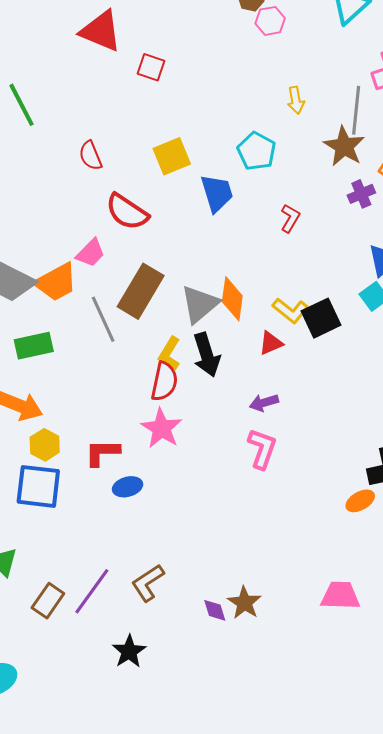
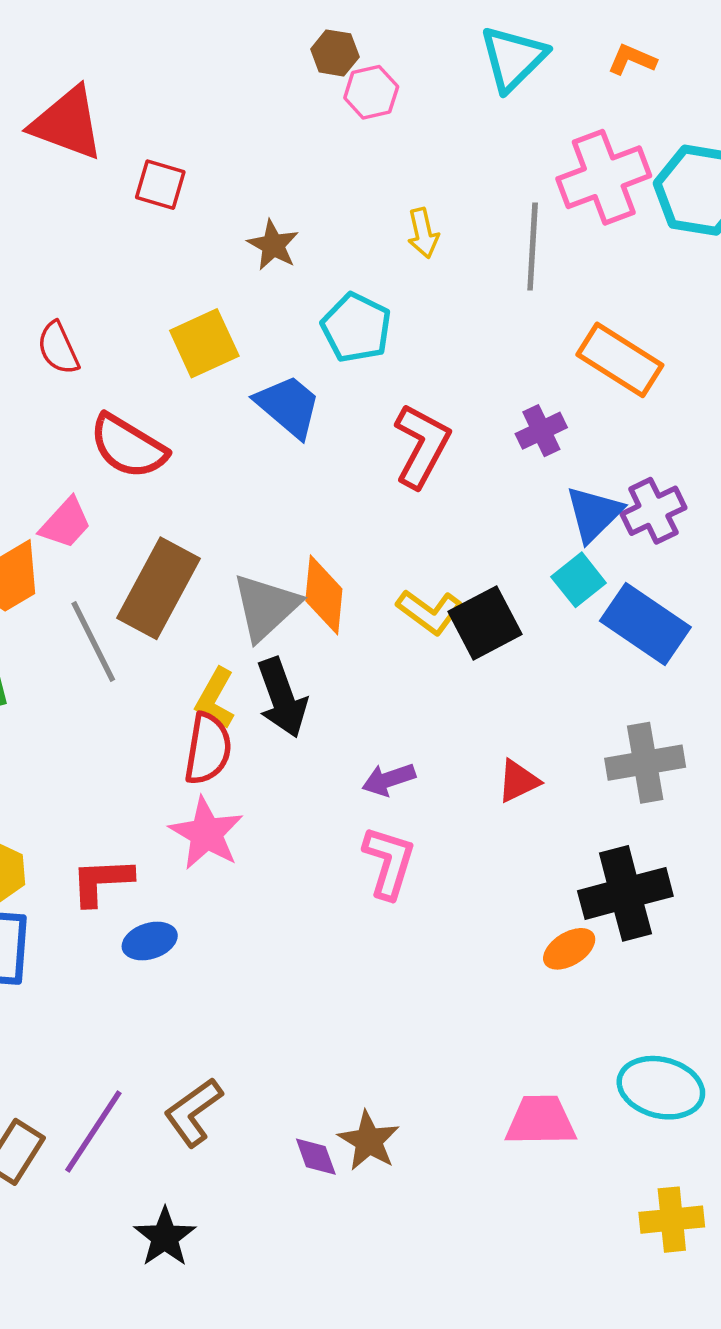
brown star: (344, 146) -> (273, 245), moved, size x0.7
blue trapezoid: (217, 193) -> (288, 406), turned -30
purple cross: (361, 194) -> (541, 431), moved
red L-shape: (290, 218) -> (422, 446), size x1.6
red triangle: (271, 343) -> (518, 781), moved

